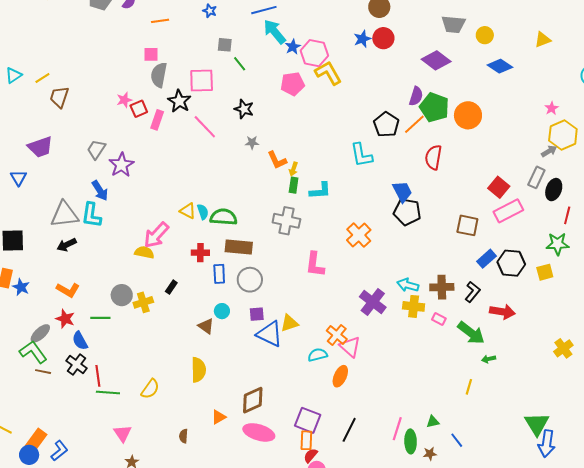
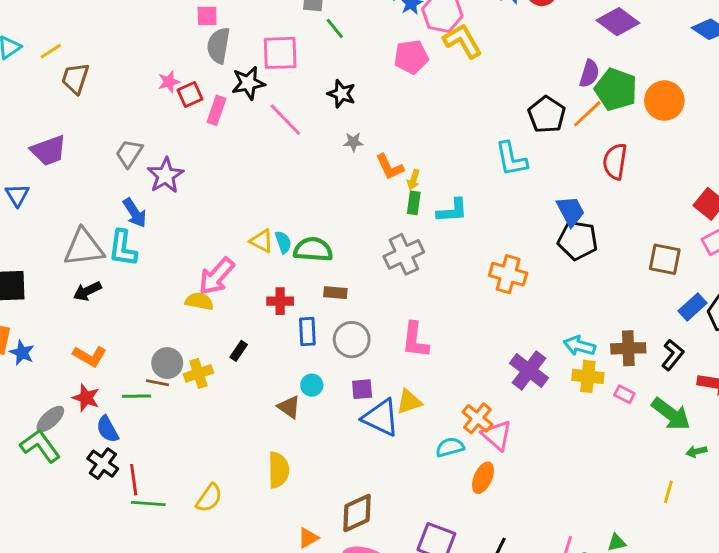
black star: (179, 101) -> (248, 83), turned 30
gray cross: (286, 221) -> (404, 254), turned -36
orange cross: (359, 235) -> (508, 274), turned -30
brown rectangle: (239, 247) -> (335, 293), size x0.6
pink L-shape: (315, 265) -> (415, 340), moved
brown line: (43, 372) -> (158, 383), moved

